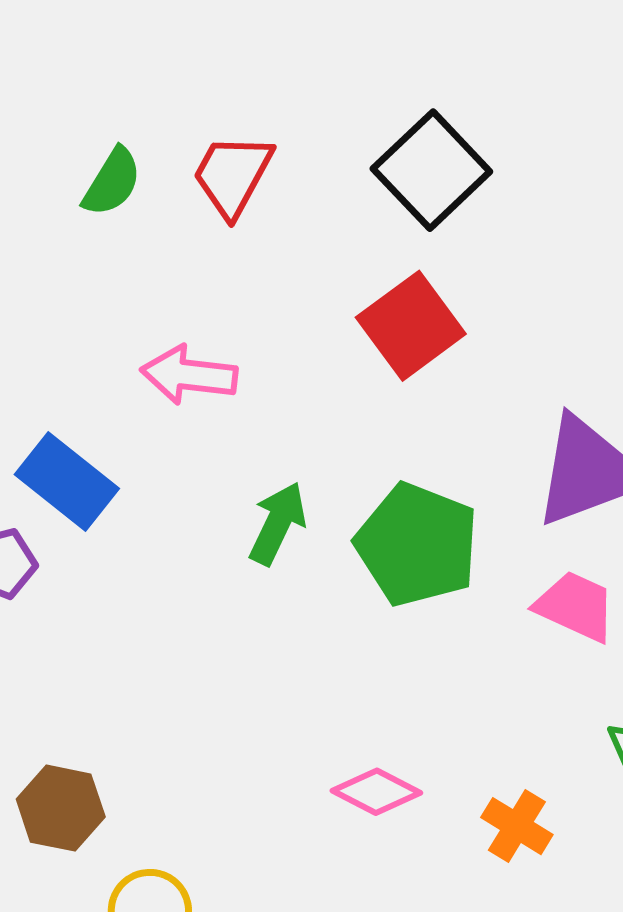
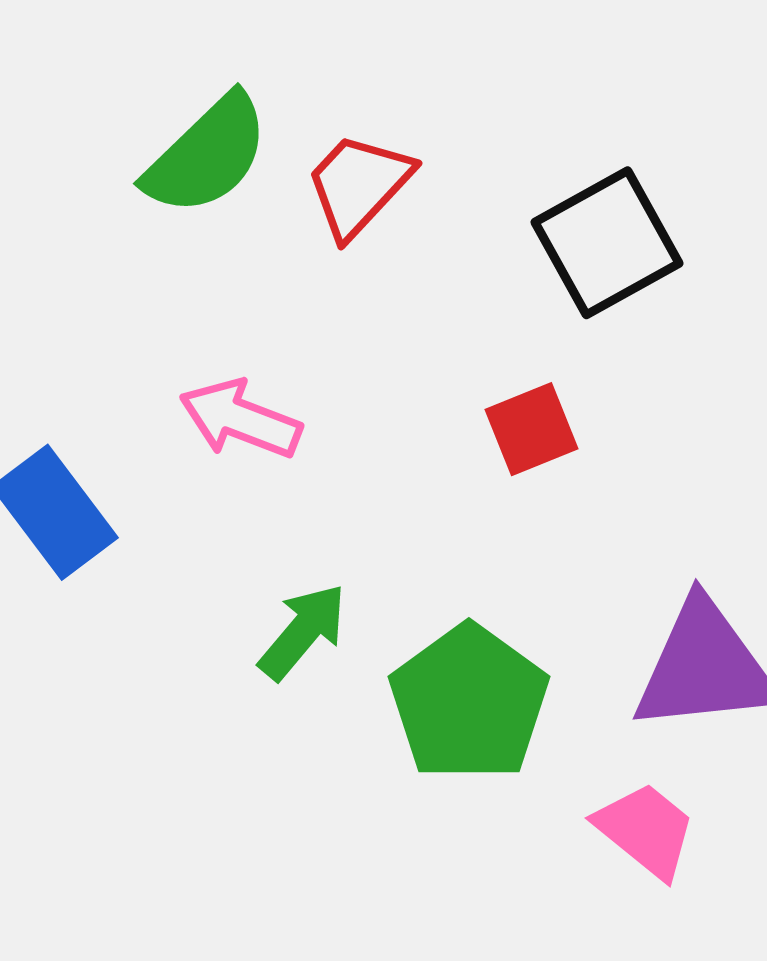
green semicircle: (112, 182) -> (207, 155), size x1.5
red square: (411, 326) -> (532, 429), size x0.7

